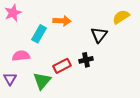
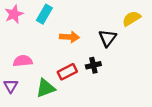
orange arrow: (62, 21) -> (69, 37), moved
cyan rectangle: (39, 34) -> (44, 14), moved
green triangle: (42, 81) -> (46, 88), turned 30

